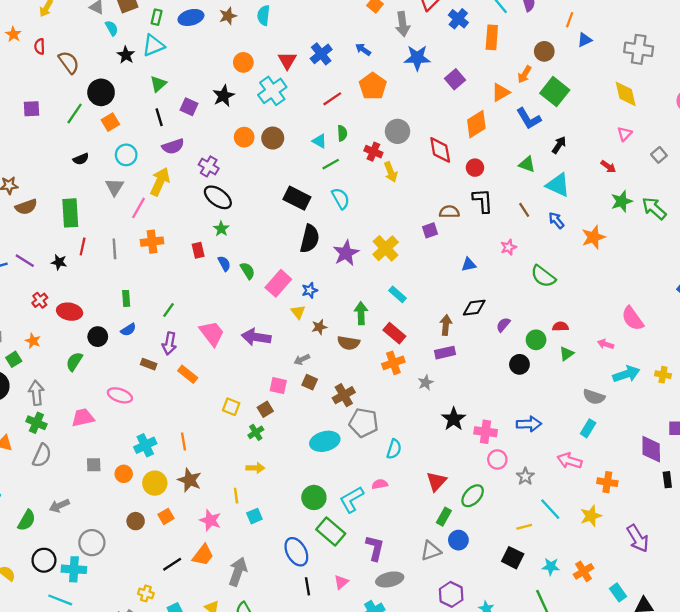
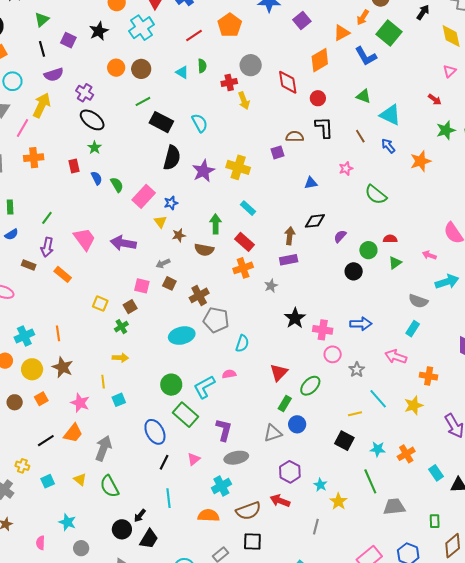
black arrow: (559, 145) -> (423, 12), moved
red cross: (373, 152) -> (229, 83), turned -35
green line: (331, 164) -> (143, 101), moved
yellow cross: (386, 248) -> (238, 167), turned -30
black line: (307, 586) -> (164, 462), turned 35

